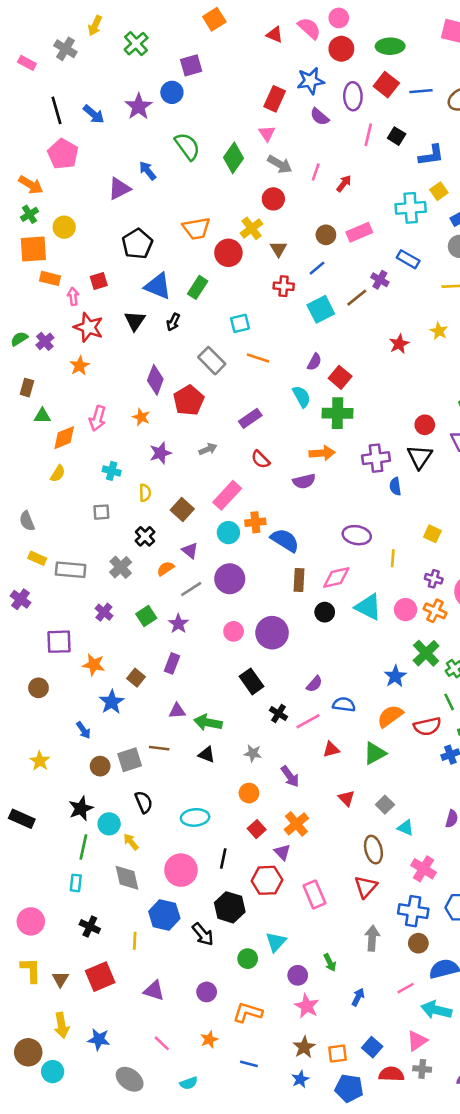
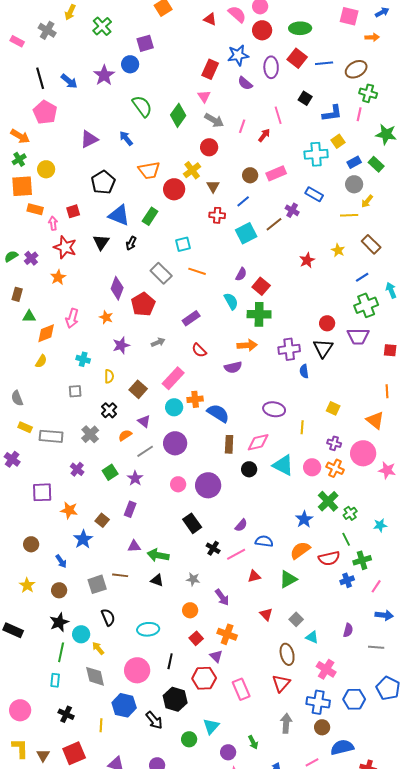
pink line: (368, 135) -> (278, 115), moved, turned -30
blue arrow: (148, 171) -> (126, 138), moved
brown circle: (38, 688) -> (31, 544), moved
brown circle: (100, 766) -> (59, 590), moved
orange cross: (296, 824) -> (227, 634), turned -30

